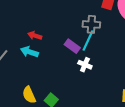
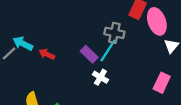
red arrow: (35, 36) -> (47, 54), moved
cyan arrow: (29, 52) -> (23, 44), moved

